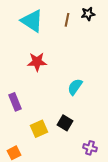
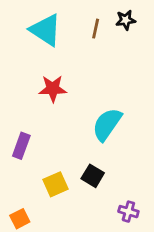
cyan semicircle: (75, 87) -> (107, 124), size x1.4
purple rectangle: (15, 102) -> (21, 146), turned 42

